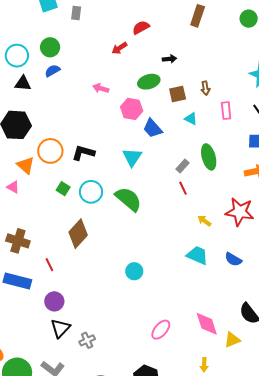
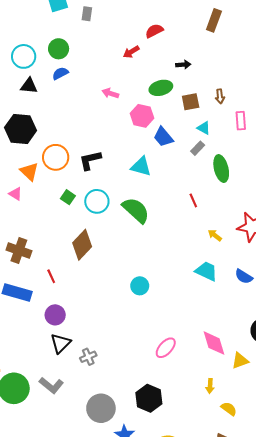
black L-shape: (83, 153) -> (90, 160), turned -30
cyan triangle: (132, 157) -> (141, 166), turned -50
gray rectangle: (182, 166) -> (198, 148), moved

